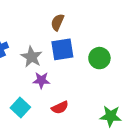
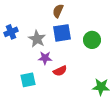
cyan square: (20, 107) -> (28, 80), turned 35
red semicircle: (60, 107) -> (60, 71), moved

